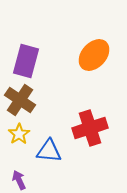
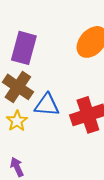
blue triangle: (49, 151) -> (47, 105), moved

